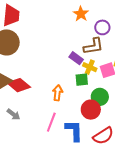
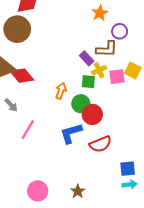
yellow cross: (90, 67) -> (99, 70), turned 32
green circle: (100, 97) -> (81, 104), moved
pink line: (51, 122) -> (28, 130), moved
blue L-shape: (74, 131) -> (71, 133), turned -115

